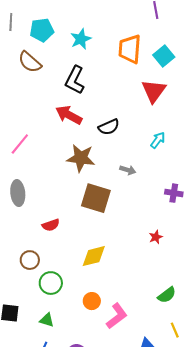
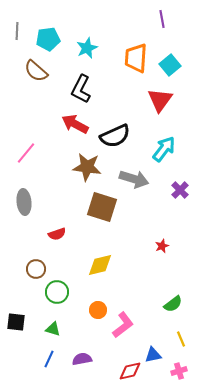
black semicircle: (109, 127) -> (115, 136), size x1.4
cyan arrow: (158, 140) -> (164, 149), size x1.5
gray arrow: (128, 170) -> (134, 179), size x1.8
purple cross: (174, 193) -> (180, 190), moved, turned 36

